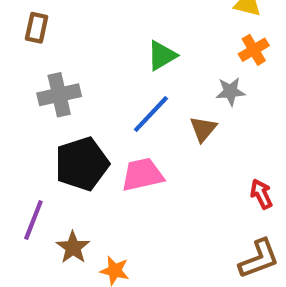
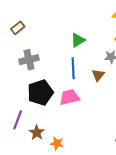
brown rectangle: (37, 28) -> (18, 28), turned 40
blue line: (151, 114) -> (73, 68), turned -45

